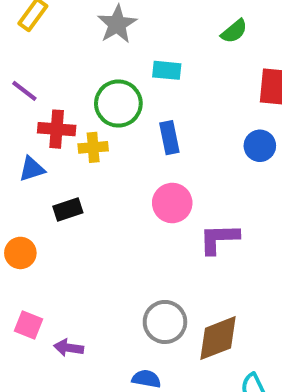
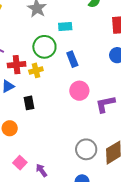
black rectangle: (68, 210) -> (29, 103), turned -72
pink square: (29, 325) -> (20, 163), turned 32
purple arrow: (69, 348) -> (41, 170), turned 56

